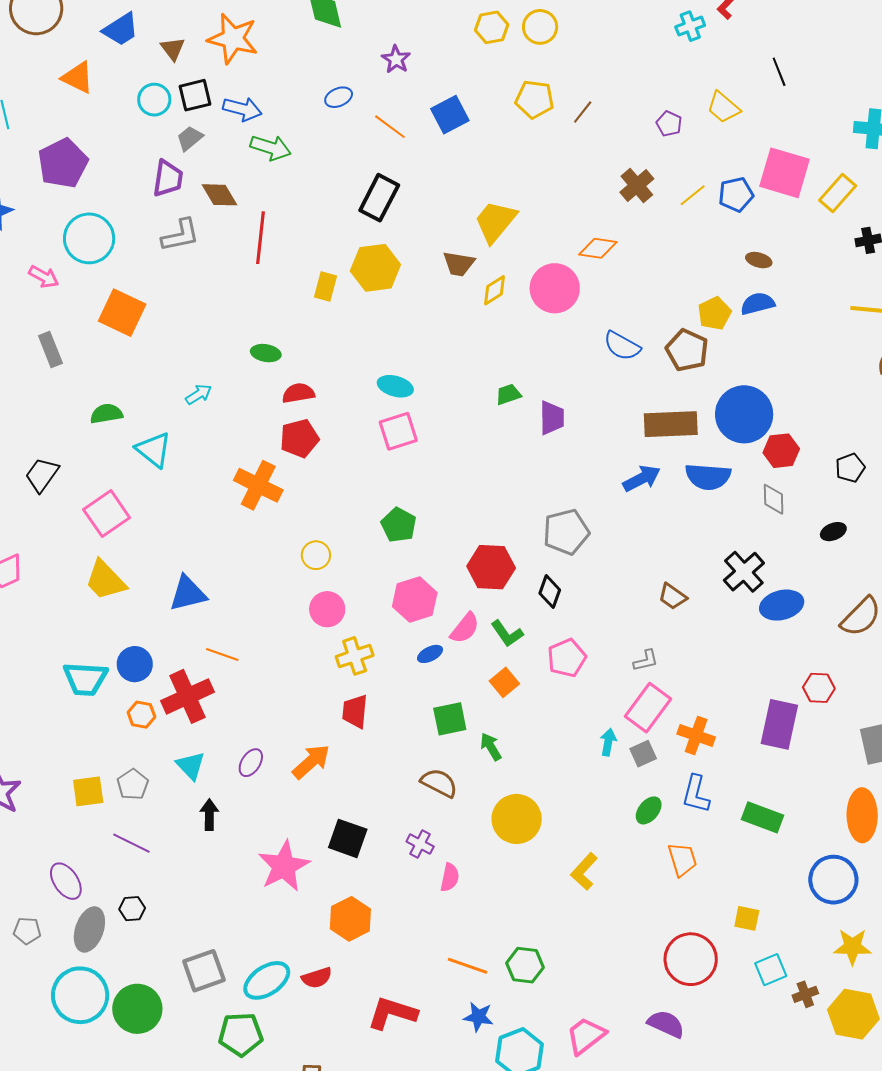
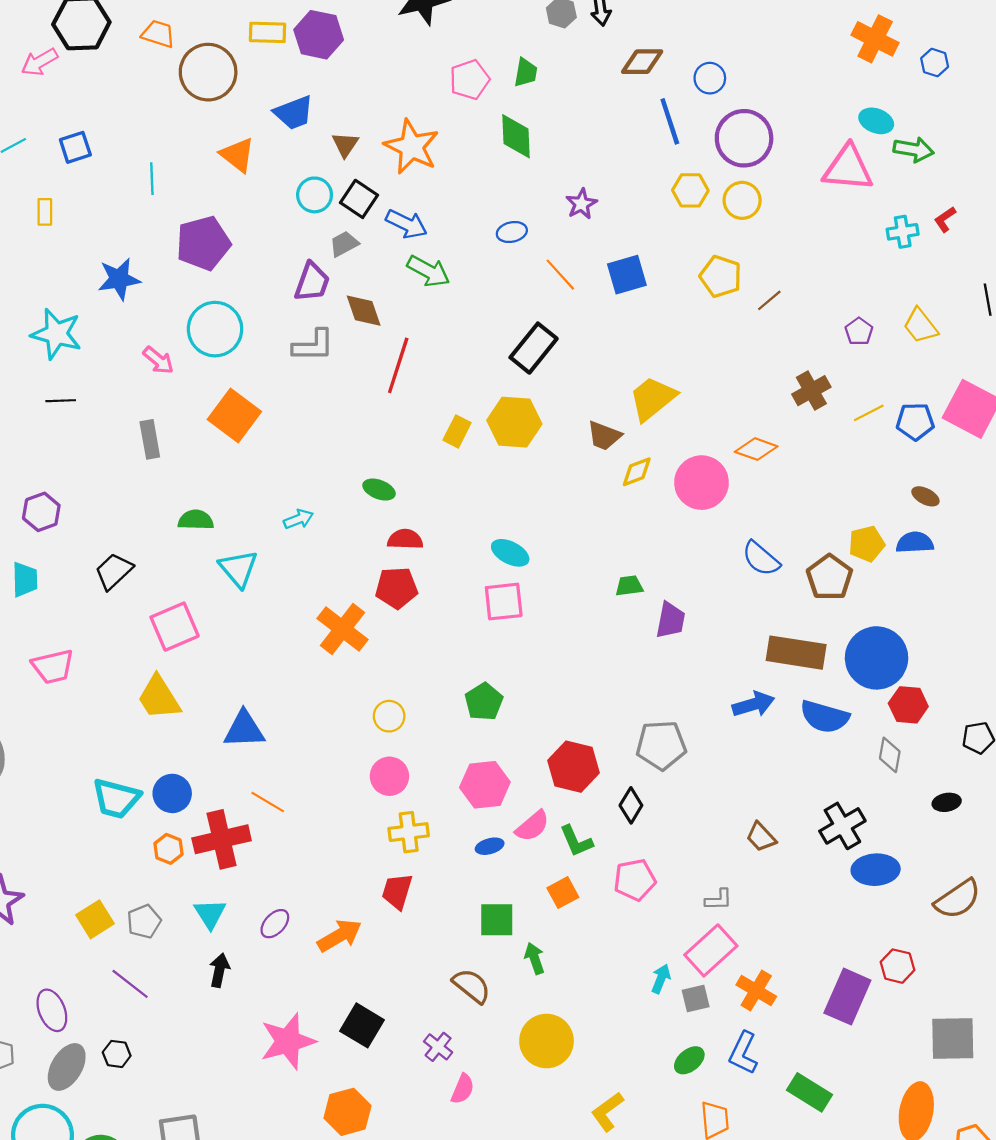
black square: (195, 95) -> (359, 199), turned 36
yellow square: (88, 791) -> (95, 919), turned -36

